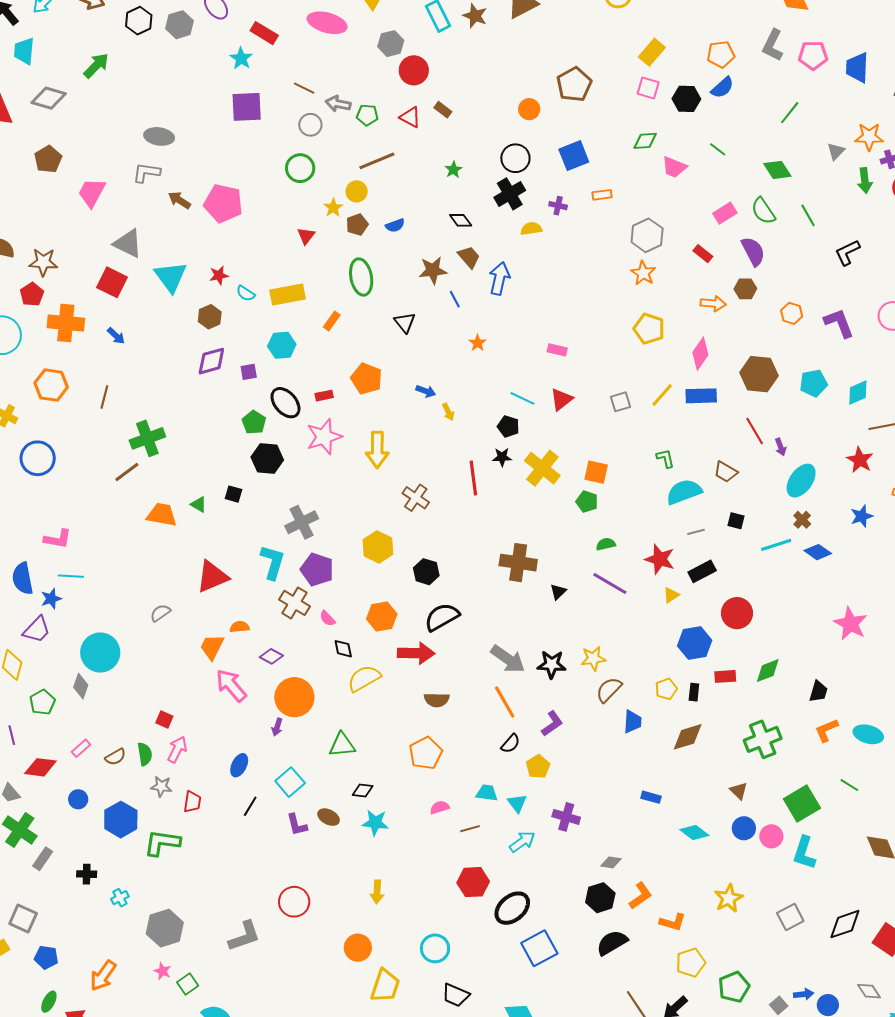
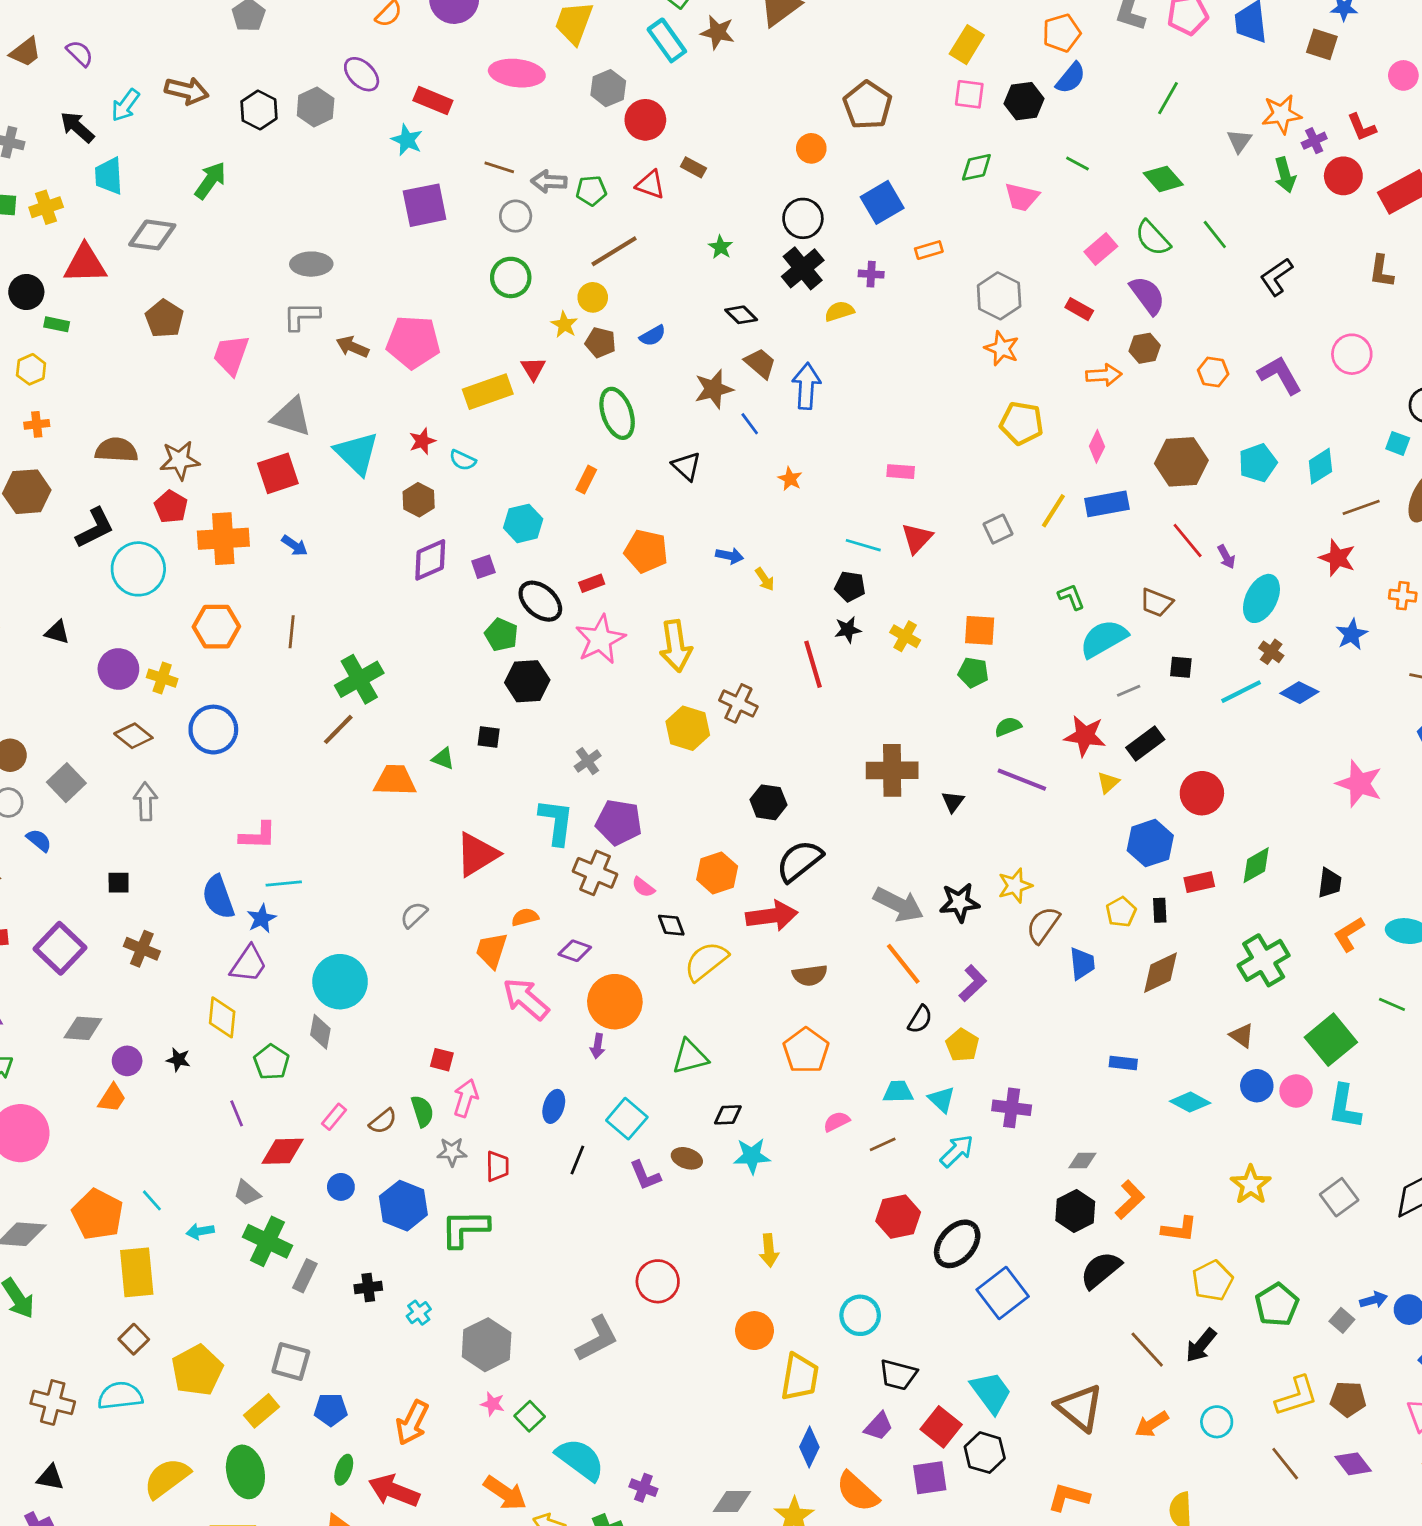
brown pentagon: (357, 225) -> (600, 343), turned -30
red square: (112, 282) -> (278, 473), turned -36
yellow rectangle: (288, 295) -> (488, 392), moved
pink diamond: (700, 354) -> (1097, 446), size x0.7
yellow cross: (542, 468) -> (905, 636), size x0.6
gray cross: (302, 522) -> (588, 761), size x0.6
yellow hexagon: (378, 547) -> (688, 728), moved

